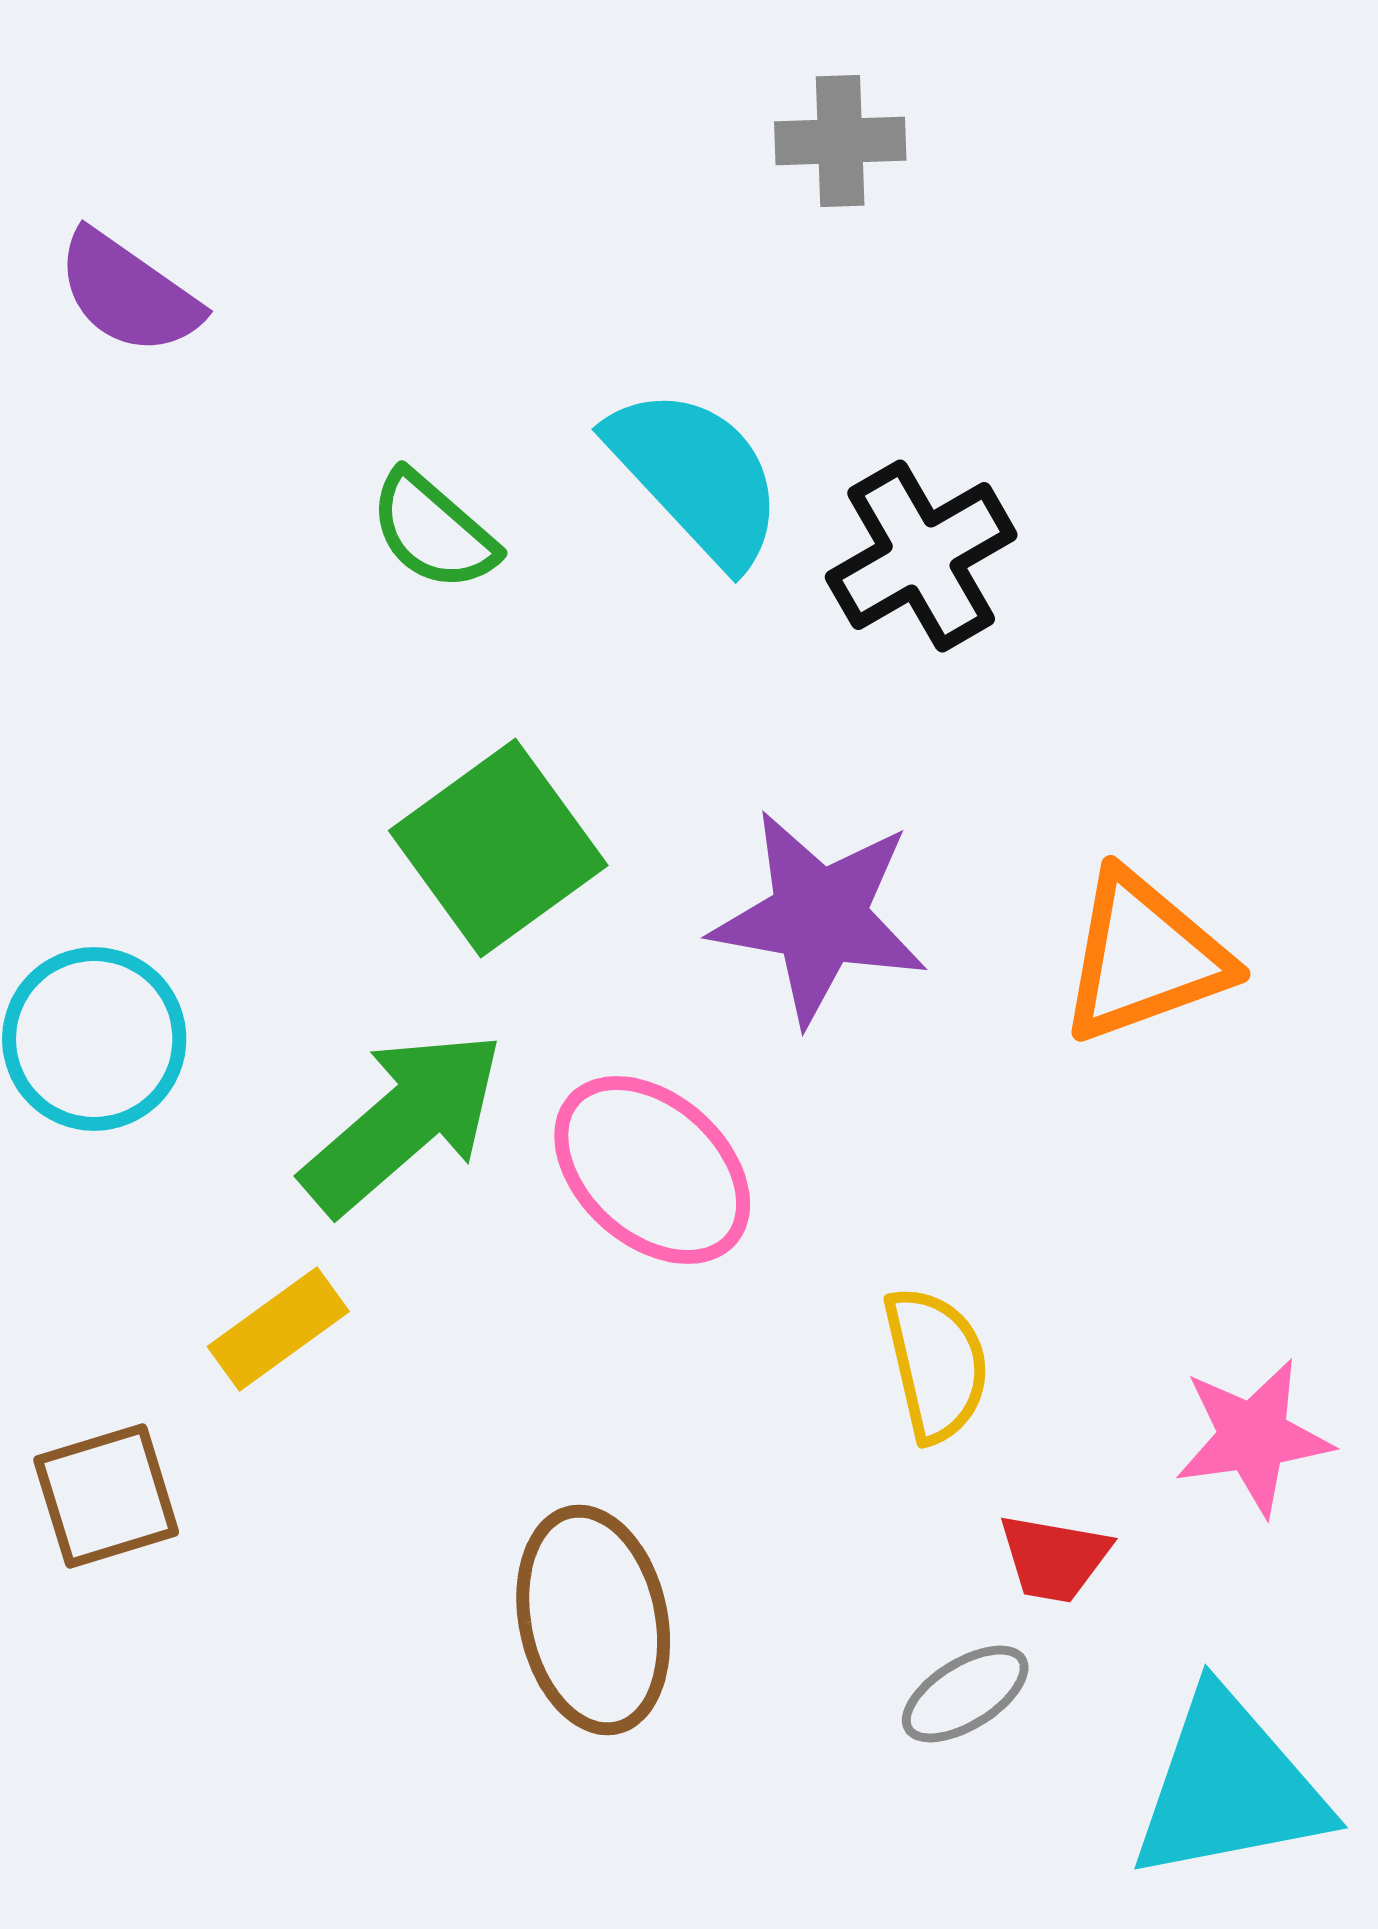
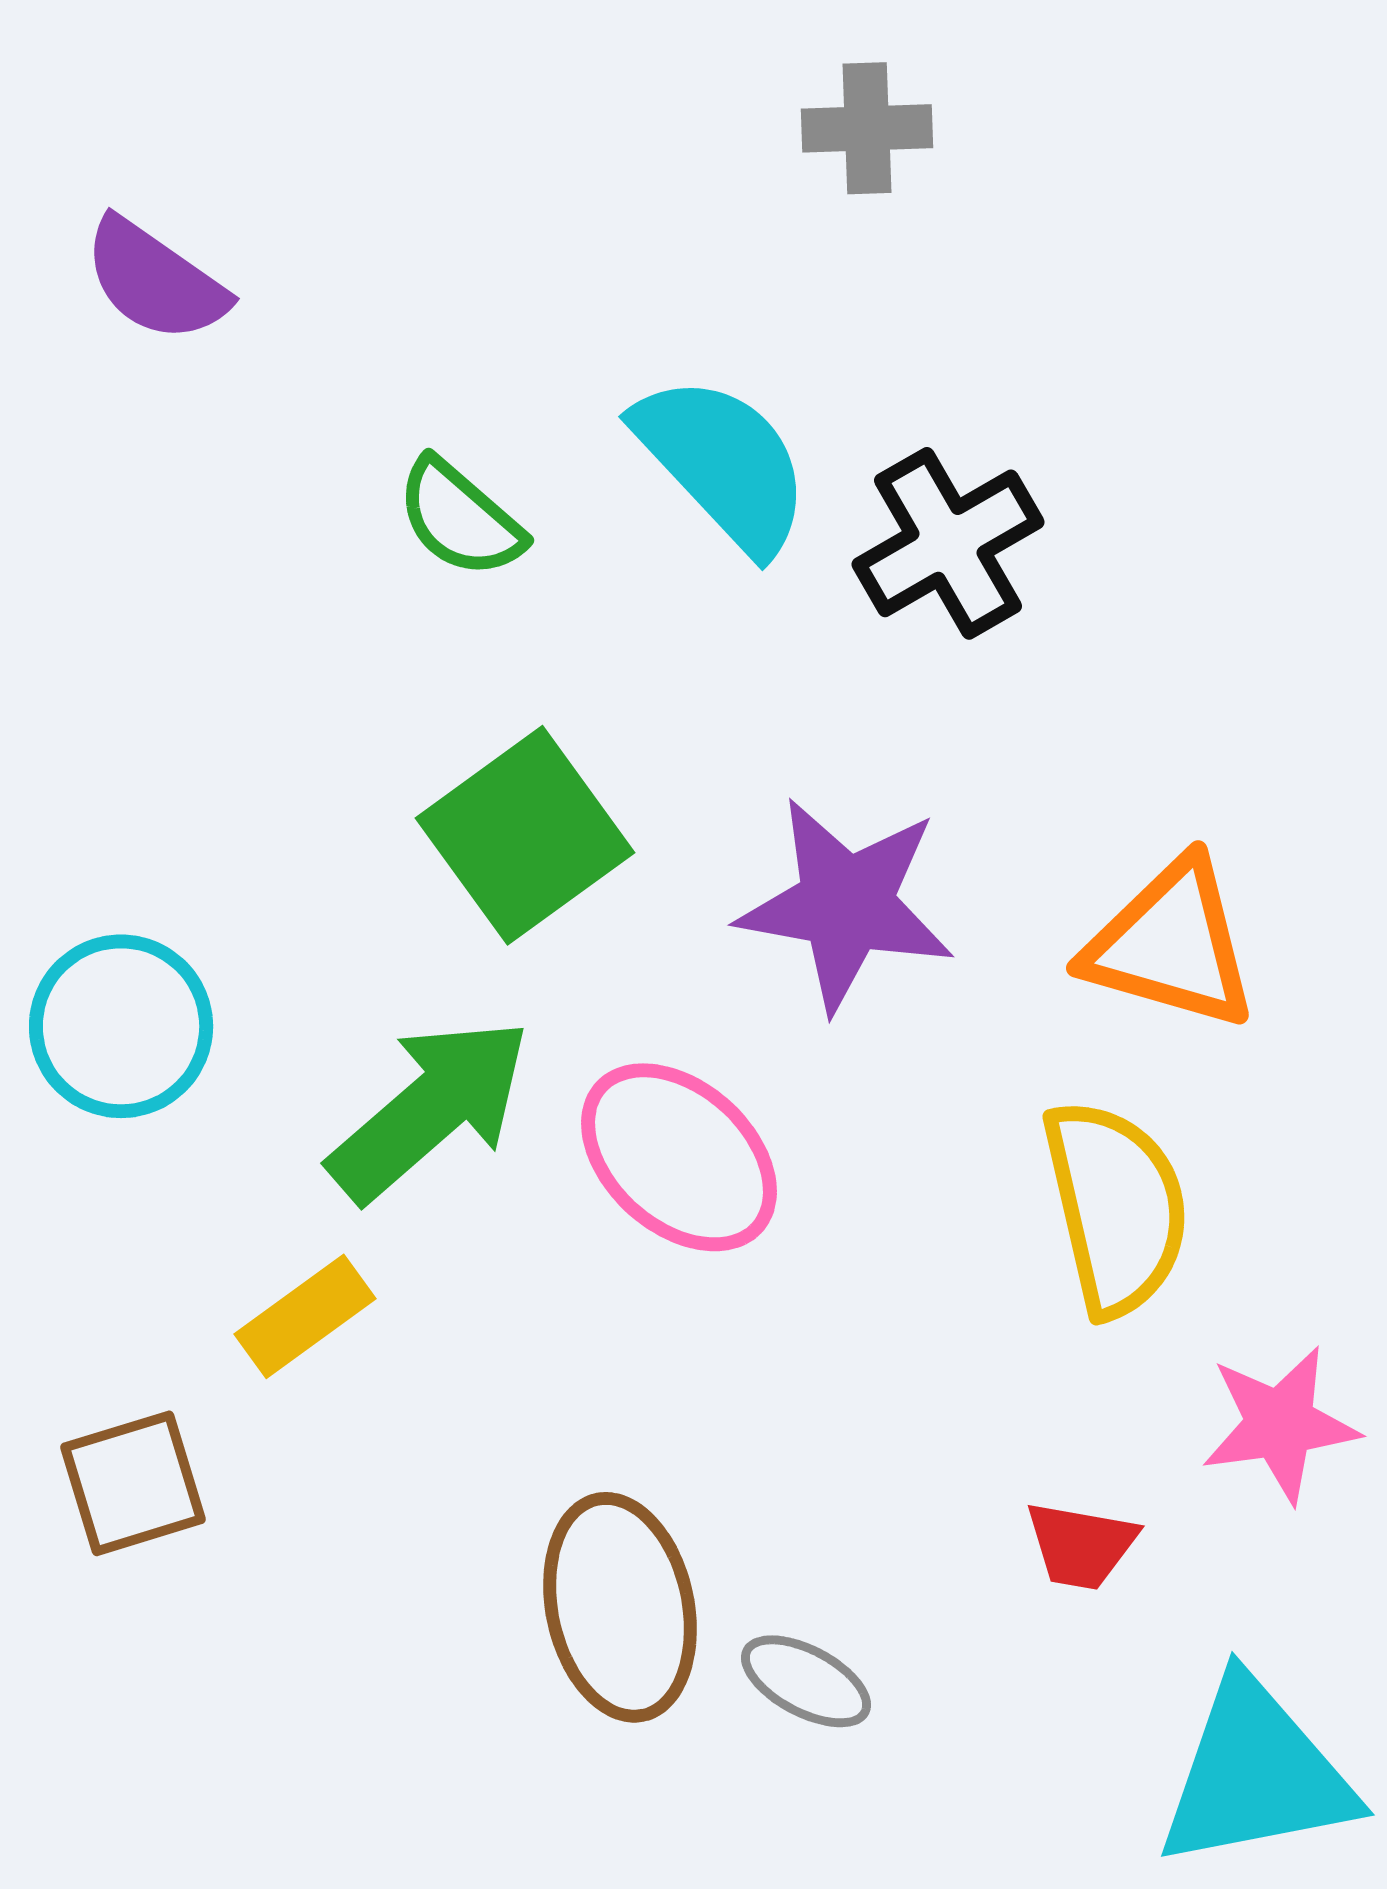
orange triangle: (1144, 957) -> (1171, 944), turned 36
yellow semicircle: (936, 1364) -> (1116, 1207), moved, size x1.4
gray ellipse: (965, 1694) -> (806, 1681), moved, turned 60

